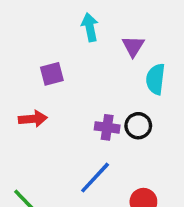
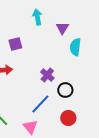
black circle: (138, 126) -> (65, 90), moved
purple cross: (107, 127) -> (47, 75), turned 32

